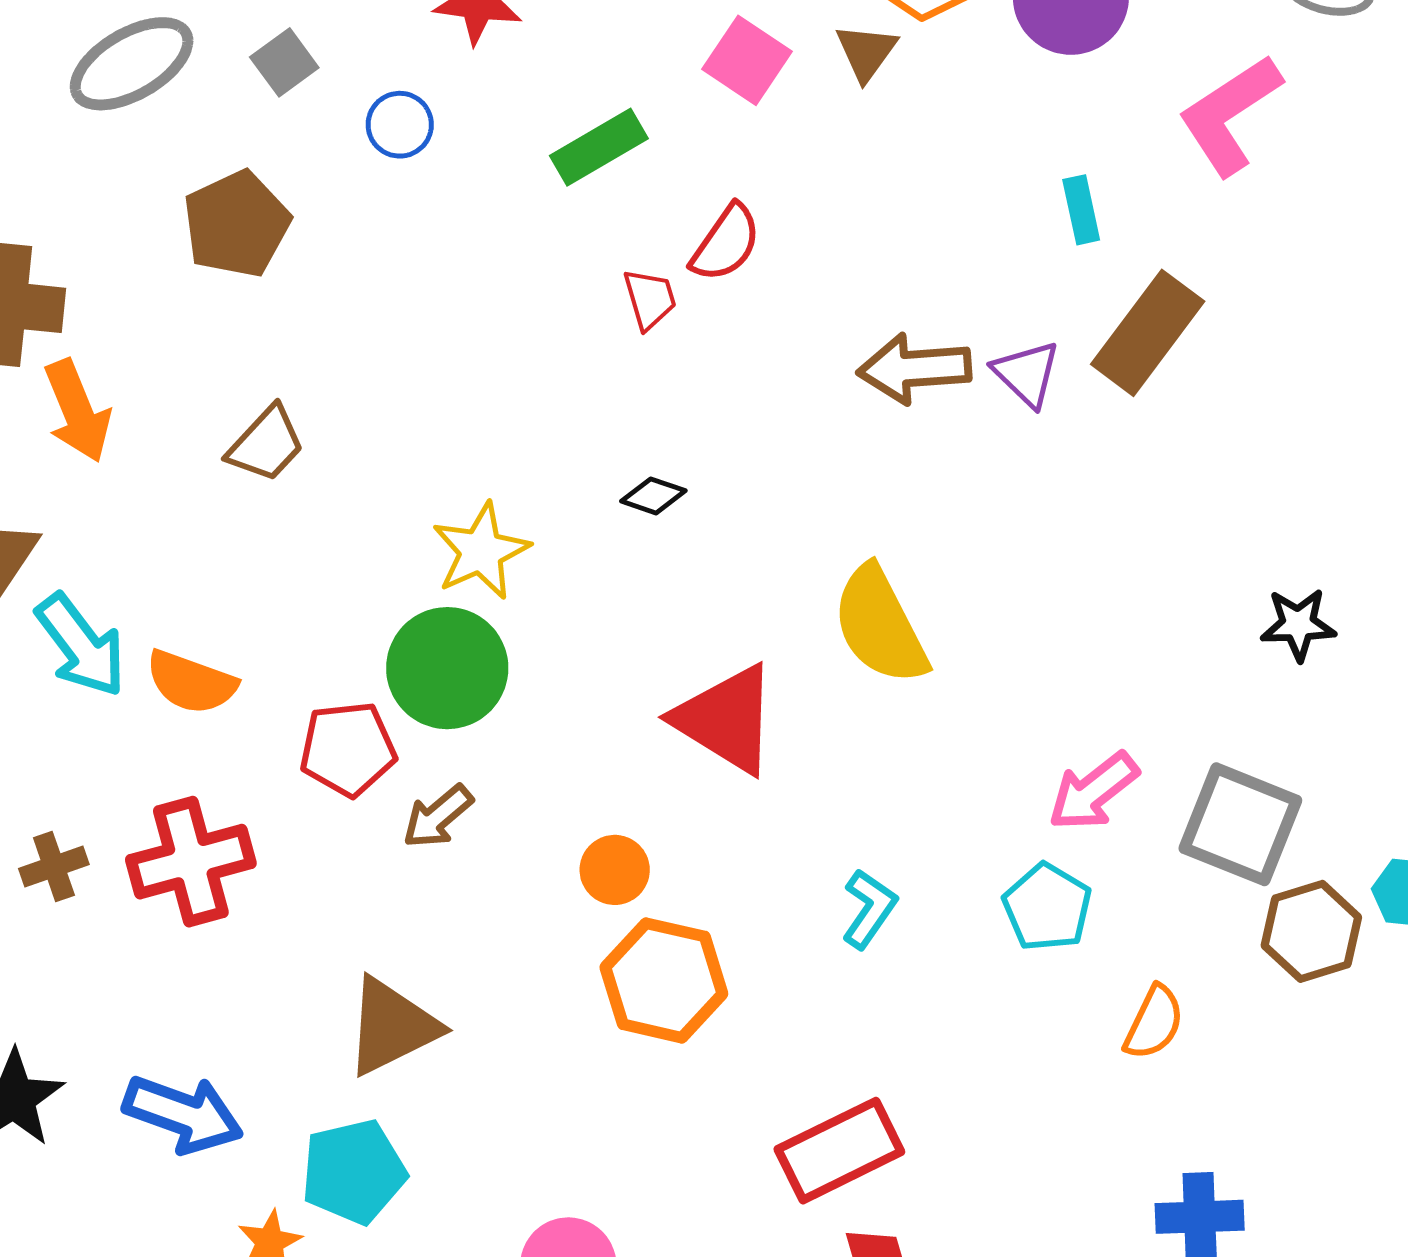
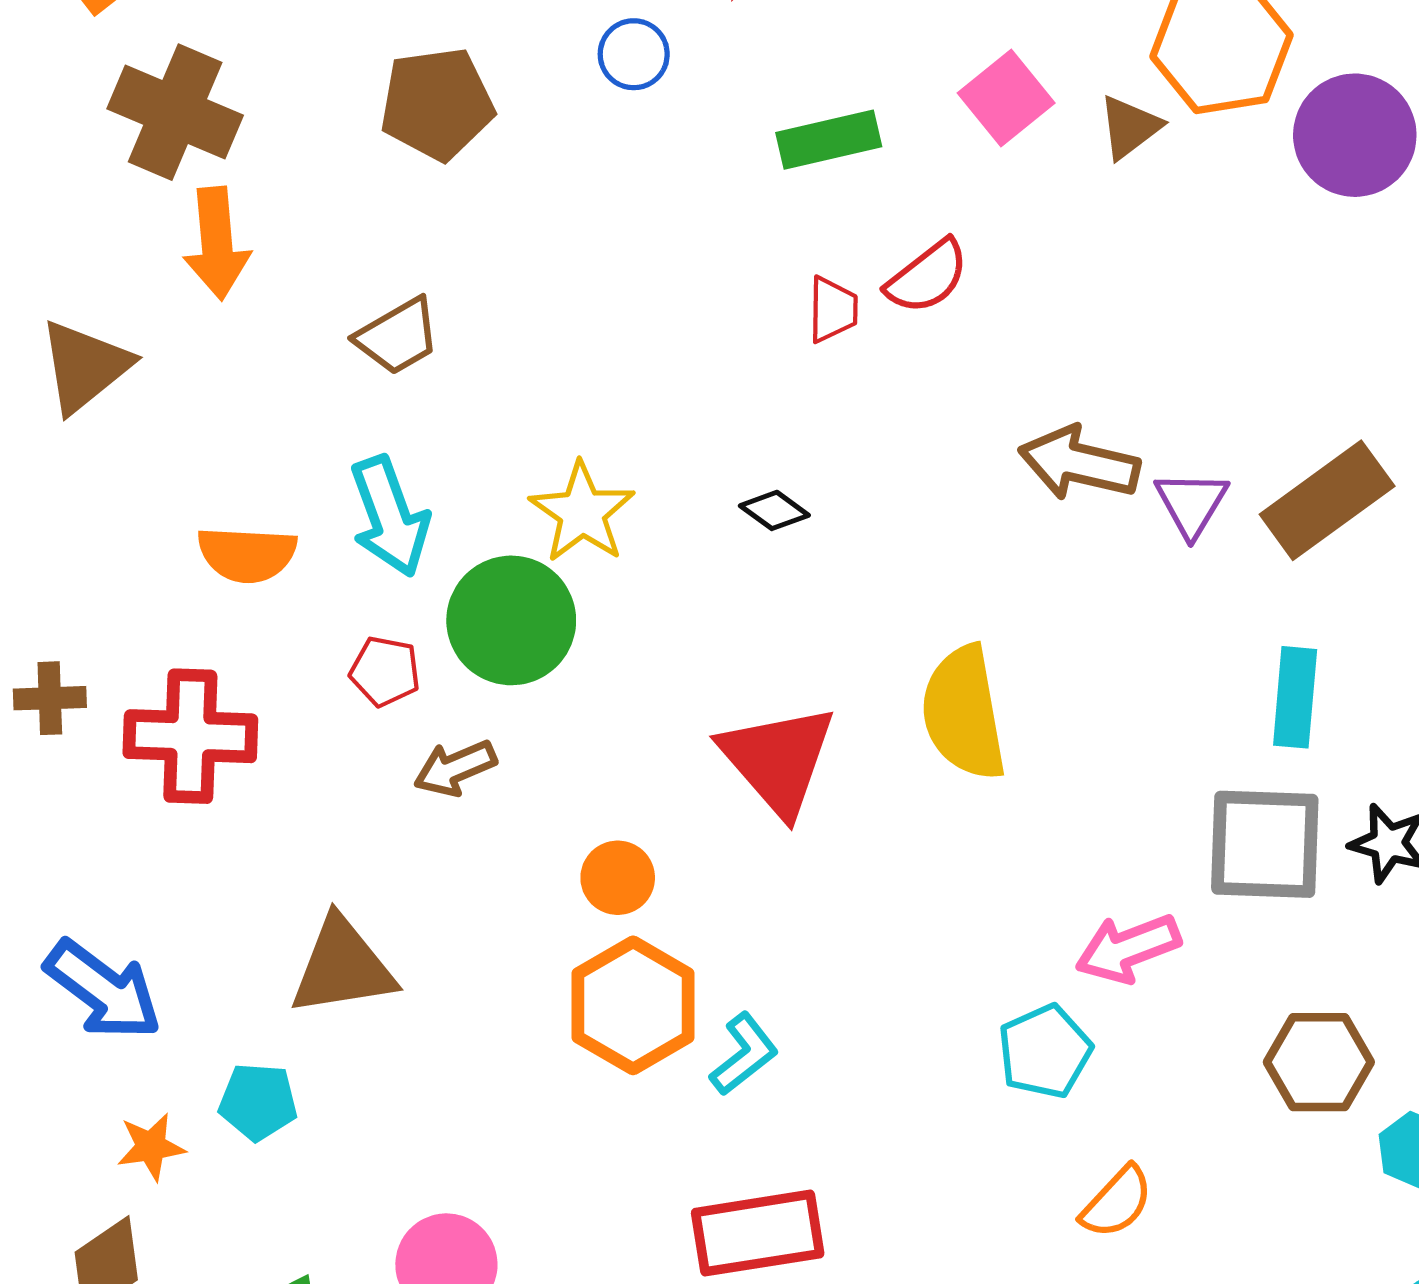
cyan rectangle: (1081, 210) -> (1295, 697), moved, size x1.4
yellow star: (481, 551) -> (582, 512), turned -30
cyan arrow: (81, 645) -> (390, 516), moved
orange semicircle: (191, 682) -> (247, 554), turned -34
red pentagon: (348, 749) -> (385, 671), size x0.7
gray square: (1240, 824) -> (1265, 844), moved, turned -37
cyan L-shape: (869, 909) -> (744, 1054), moved
brown hexagon: (1311, 931) -> (1319, 1062), moved
cyan pentagon: (354, 1172) -> (258, 1102), size x0.7

